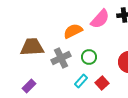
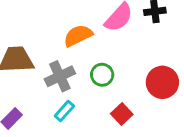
cyan rectangle: (81, 81) -> (64, 111), moved

